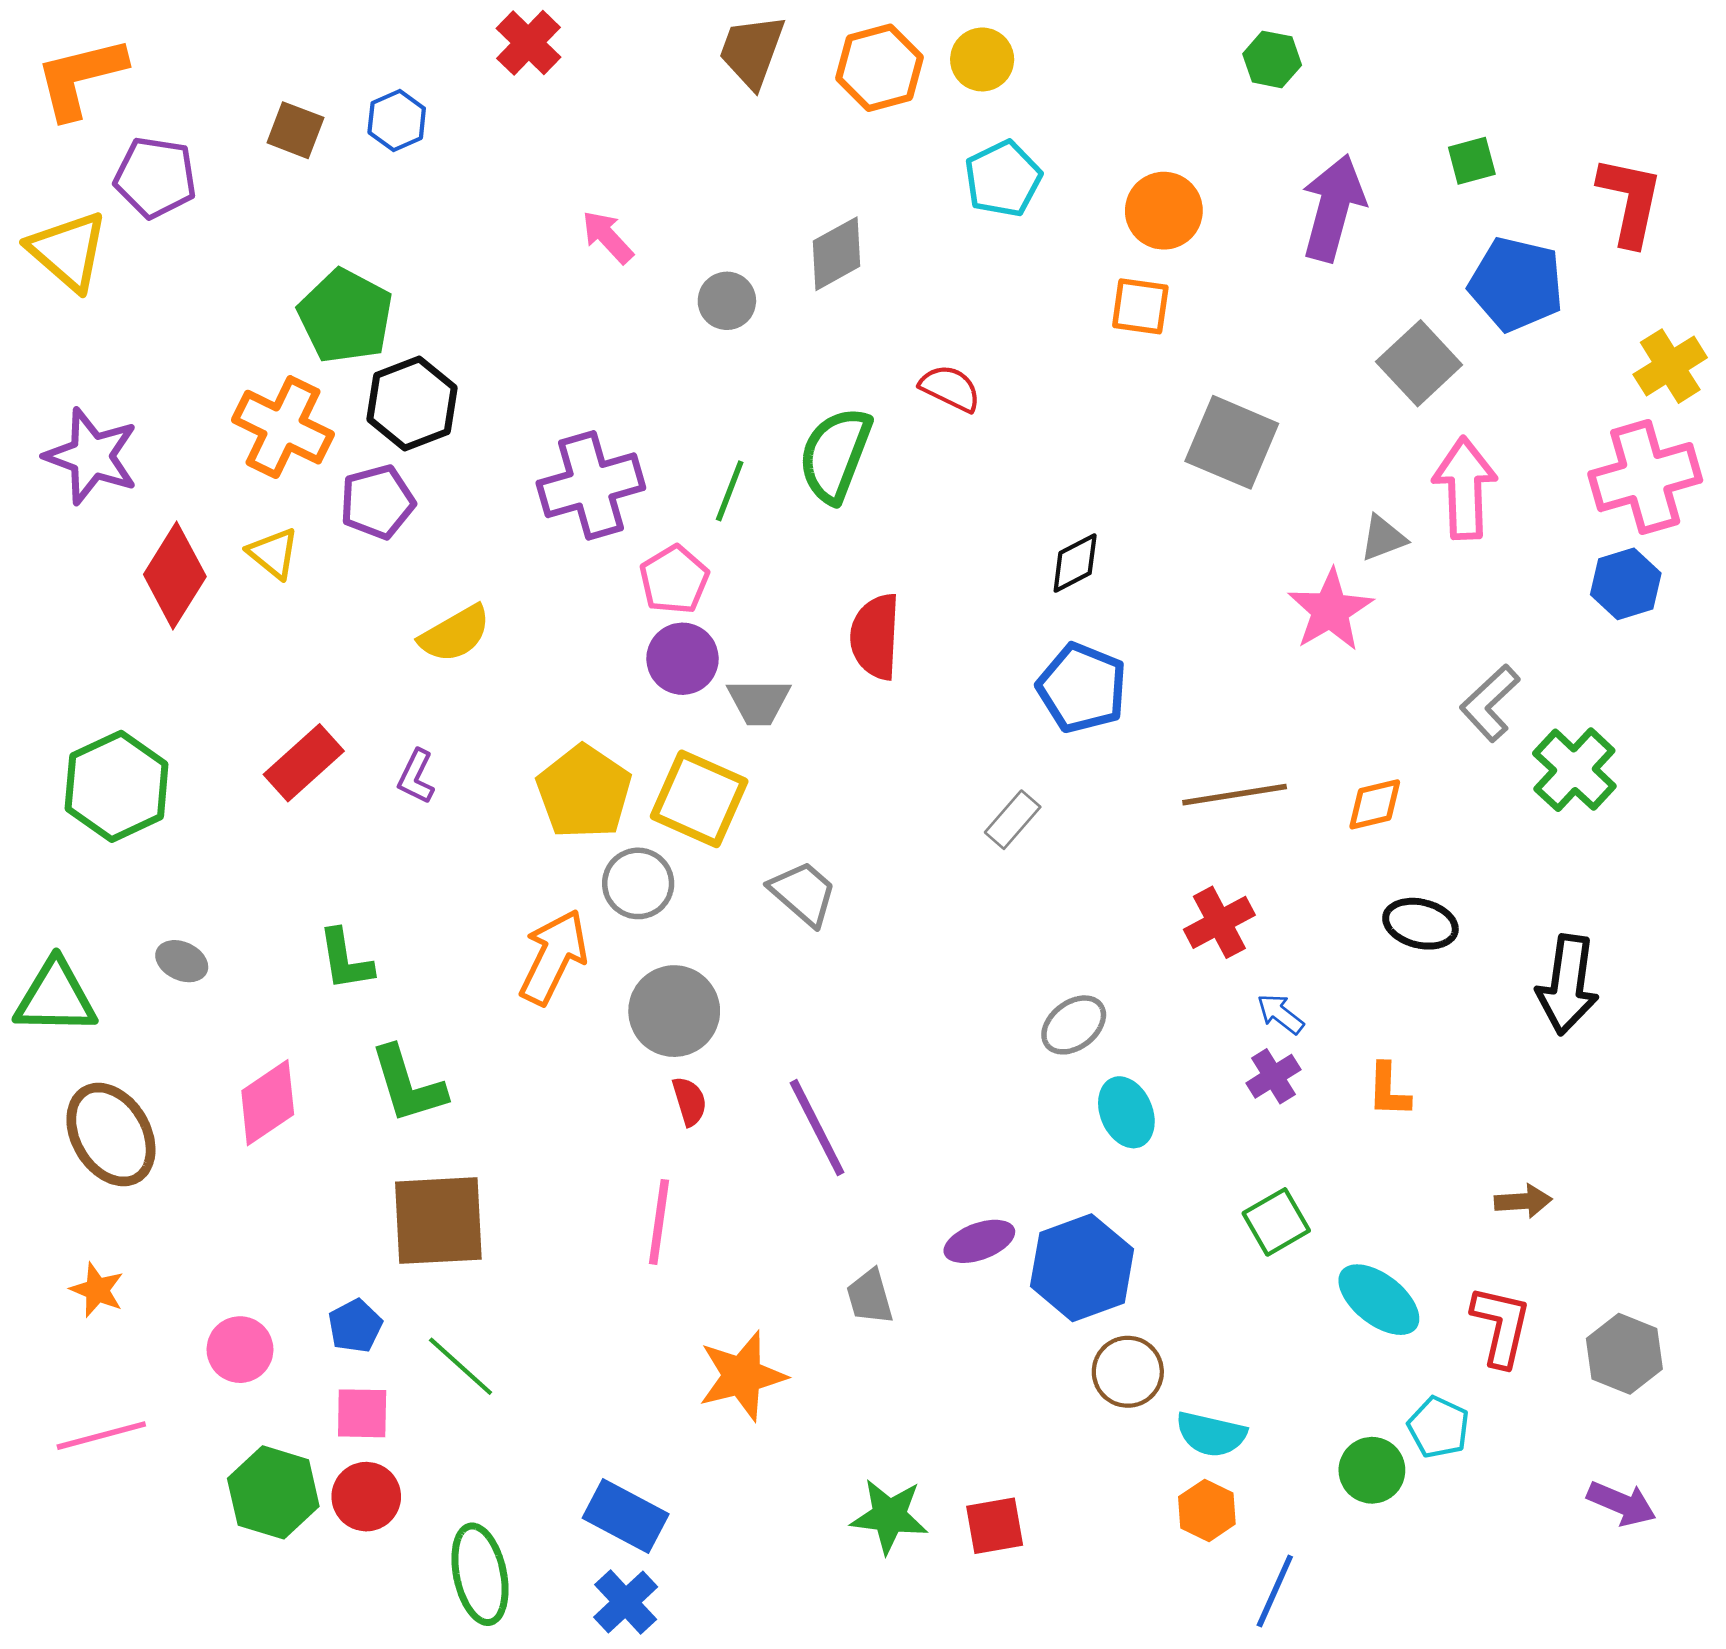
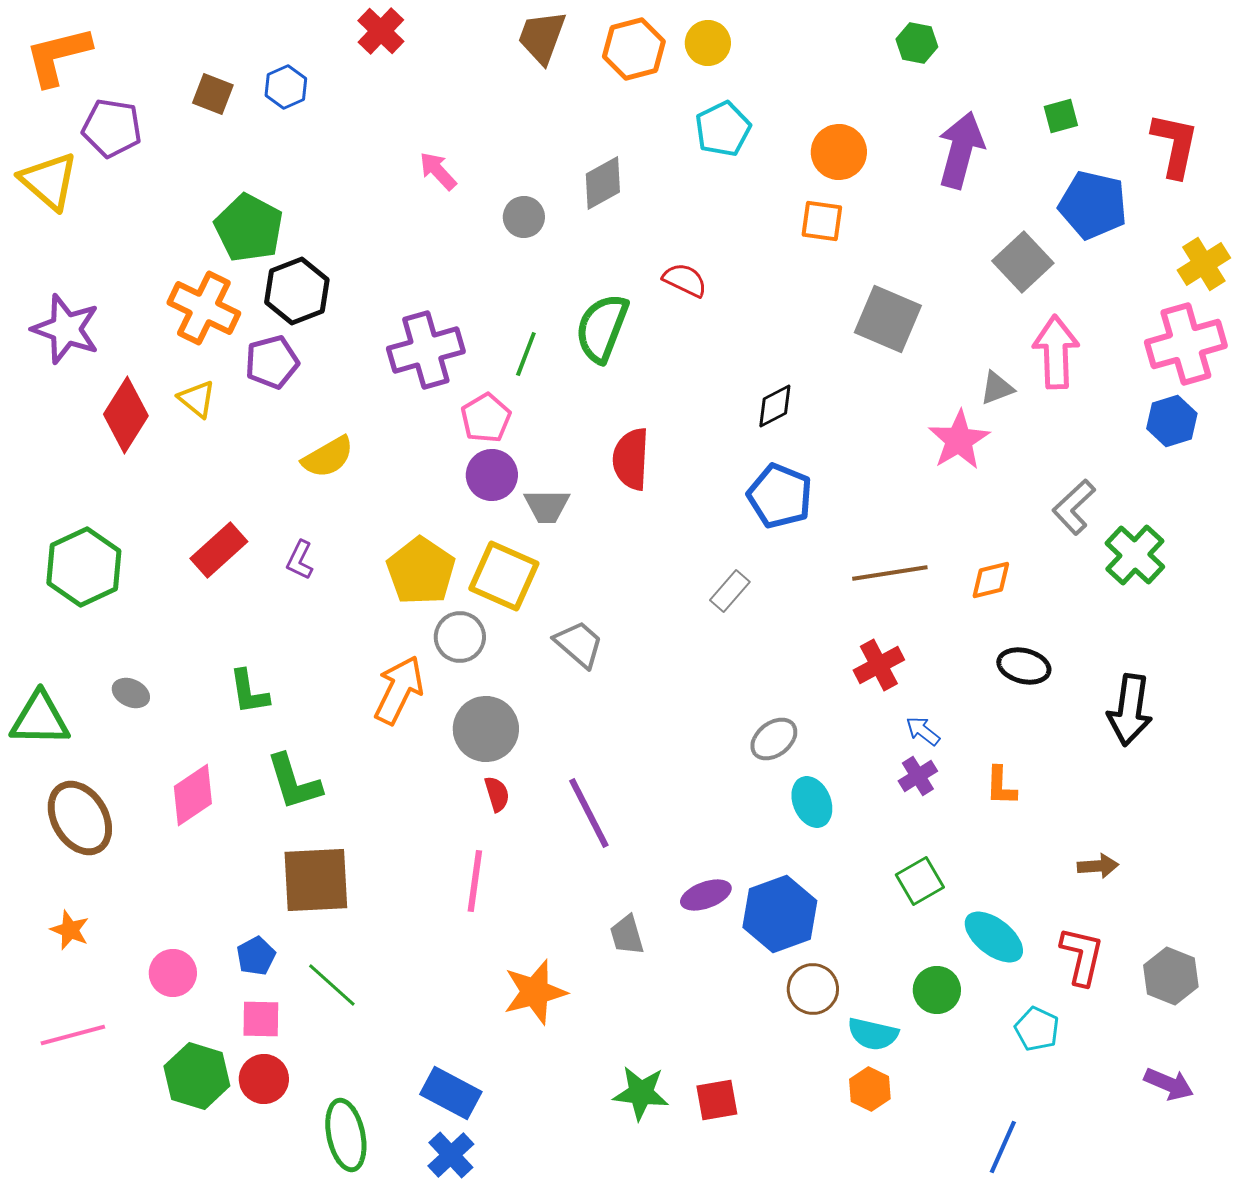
green circle: (1372, 1470) -> (937, 990), moved
blue line: (1275, 1591) -> (1003, 1147), moved

